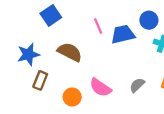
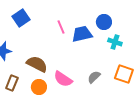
brown semicircle: (70, 52) -> (37, 64), moved
brown rectangle: (40, 80) -> (12, 83), moved

